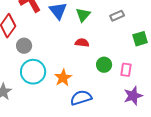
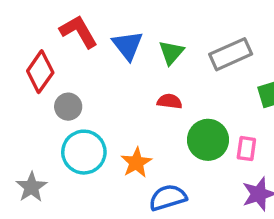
gray rectangle: (117, 16) -> (231, 54), size x1.6
green circle: (104, 65) -> (208, 140), size x1.5

